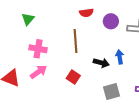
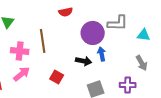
purple circle: (111, 21) -> (93, 33), moved, size x1.5
brown line: (76, 41) -> (43, 41), moved

